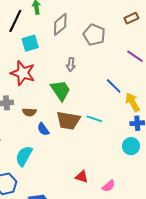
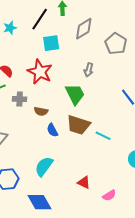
cyan line: (94, 119) -> (103, 136), moved
cyan semicircle: (24, 156) -> (44, 166), moved

